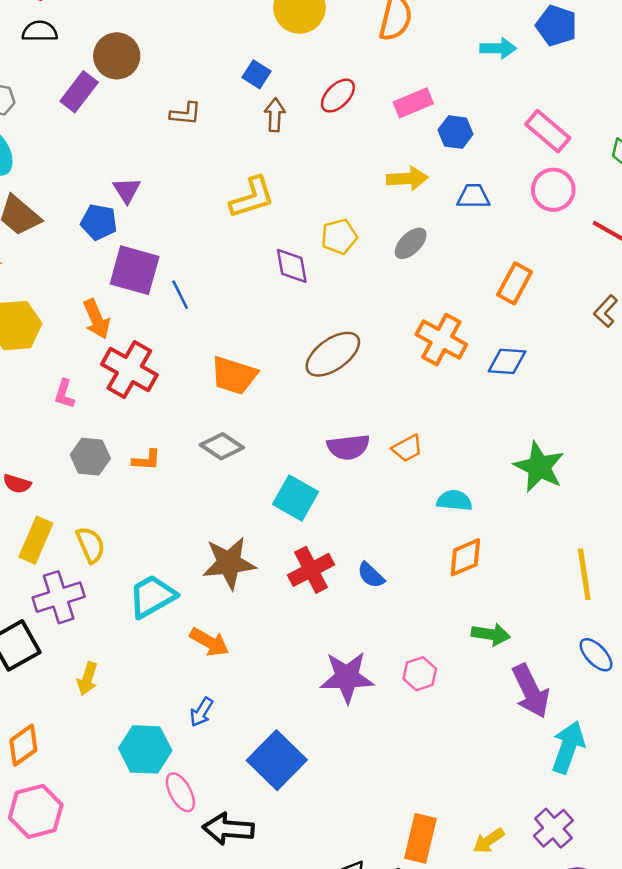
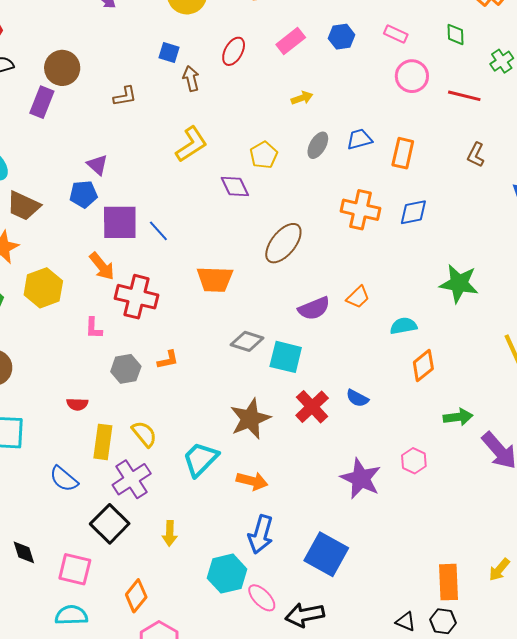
pink rectangle: (548, 131) -> (396, 34), size x0.7
blue hexagon: (456, 132) -> (342, 37), moved
yellow arrow: (407, 178) -> (302, 98), size x0.7
blue trapezoid: (473, 196) -> (359, 139), moved
gray diamond: (222, 446) -> (247, 341), moved
purple star: (347, 677) -> (361, 479), turned -30
blue arrow: (201, 712) -> (261, 534), size x1.6

